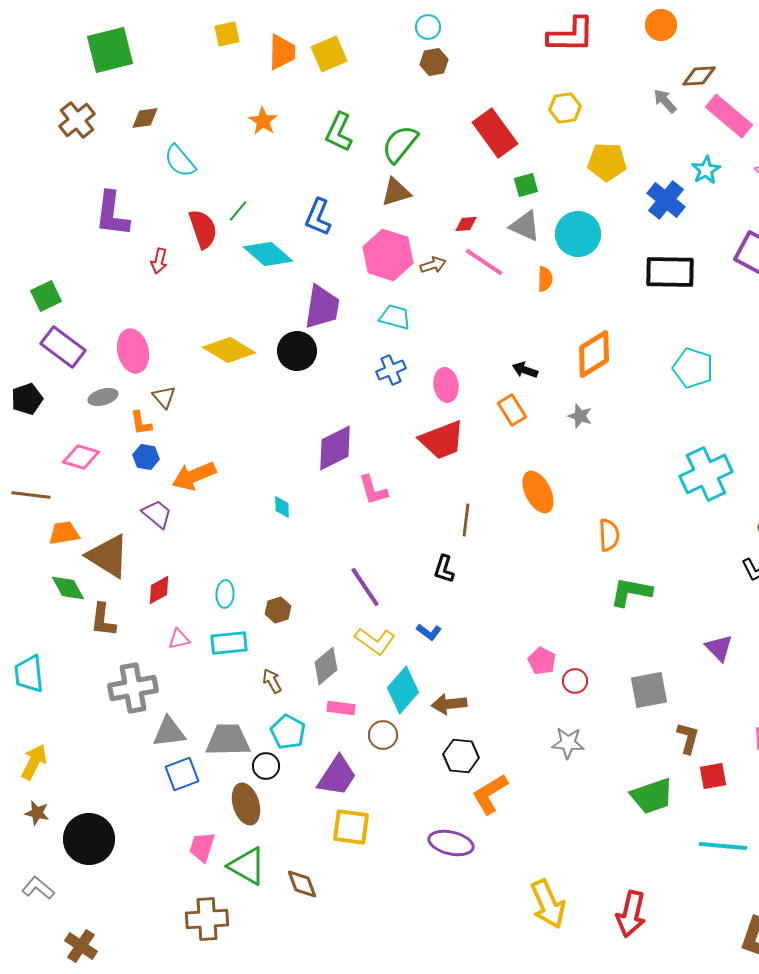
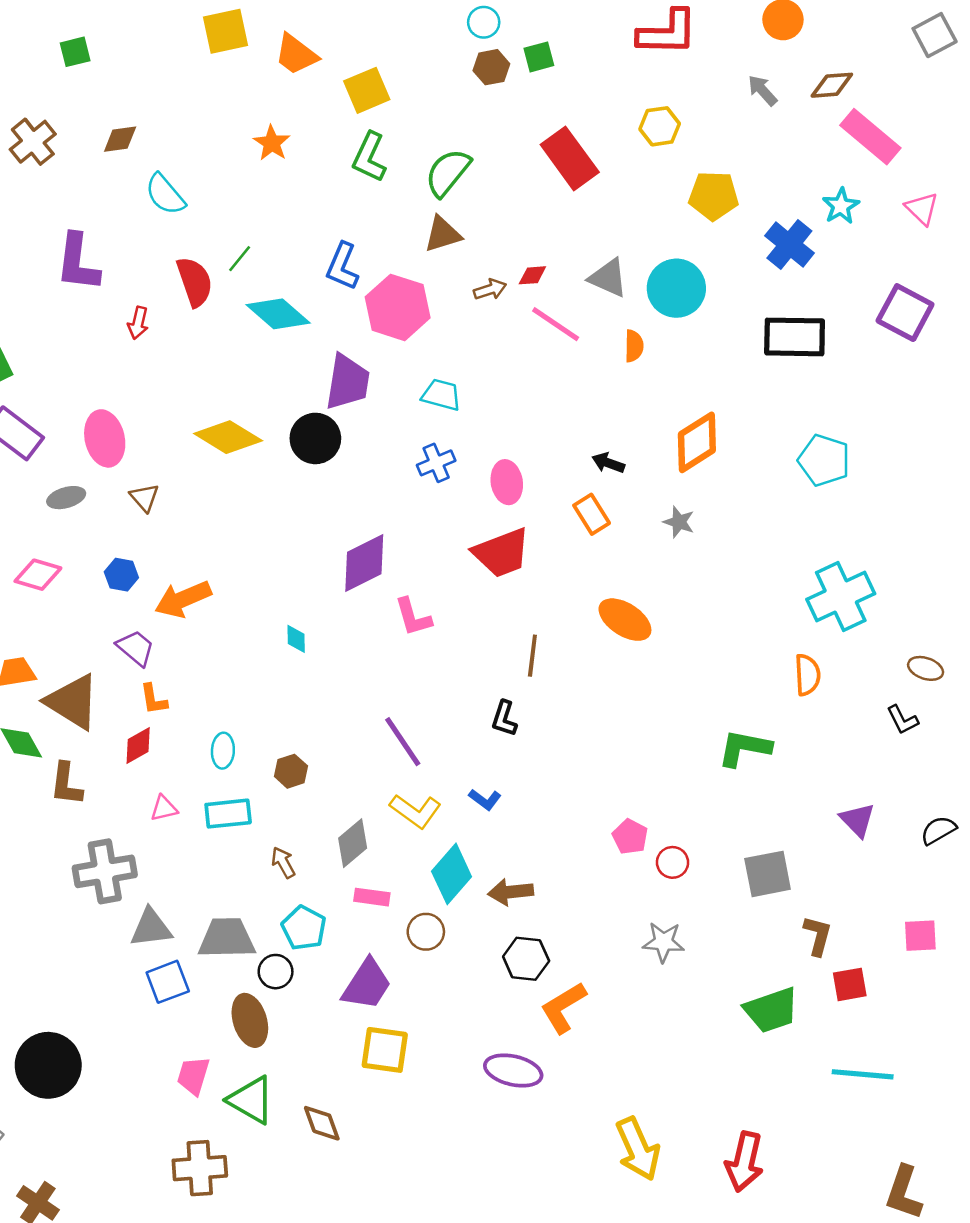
yellow square: (227, 34) -> (225, 31), size x1.4
green square: (110, 50) -> (75, 52), size x0.5
orange trapezoid: (282, 52) -> (296, 54), turned 126
yellow square: (329, 54) -> (367, 90), moved
gray arrow: (665, 101) -> (762, 90), moved
green square: (526, 185) -> (539, 57), moved
pink hexagon: (388, 255) -> (398, 307), moved
brown arrow: (433, 265) -> (490, 289), moved
orange L-shape: (141, 423) -> (154, 699), moved
orange ellipse: (538, 492) -> (625, 620), turned -30
orange semicircle: (609, 535) -> (807, 675), moved

